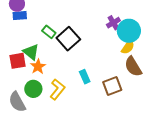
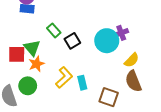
cyan circle: (129, 31) -> (107, 41), moved
black square: (68, 39) -> (72, 41), size x0.7
brown square: (112, 86) -> (109, 97), turned 30
yellow L-shape: (57, 89) -> (64, 77), moved

